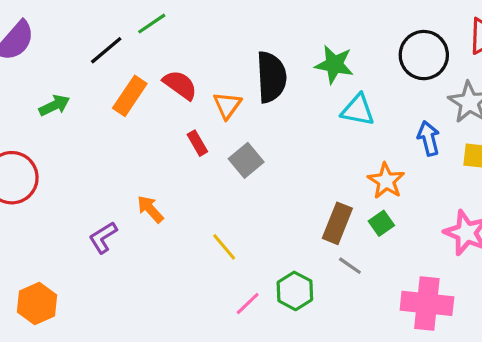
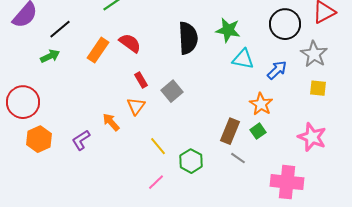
black line: (106, 50) -> (60, 29), moved
orange triangle: (227, 105) -> (136, 106), moved
blue arrow: (429, 138) -> (277, 70), moved, turned 60
green hexagon: (295, 291) -> (191, 161), moved
orange hexagon: (37, 303) -> (39, 139), moved
pink line: (248, 303) -> (156, 182), moved

